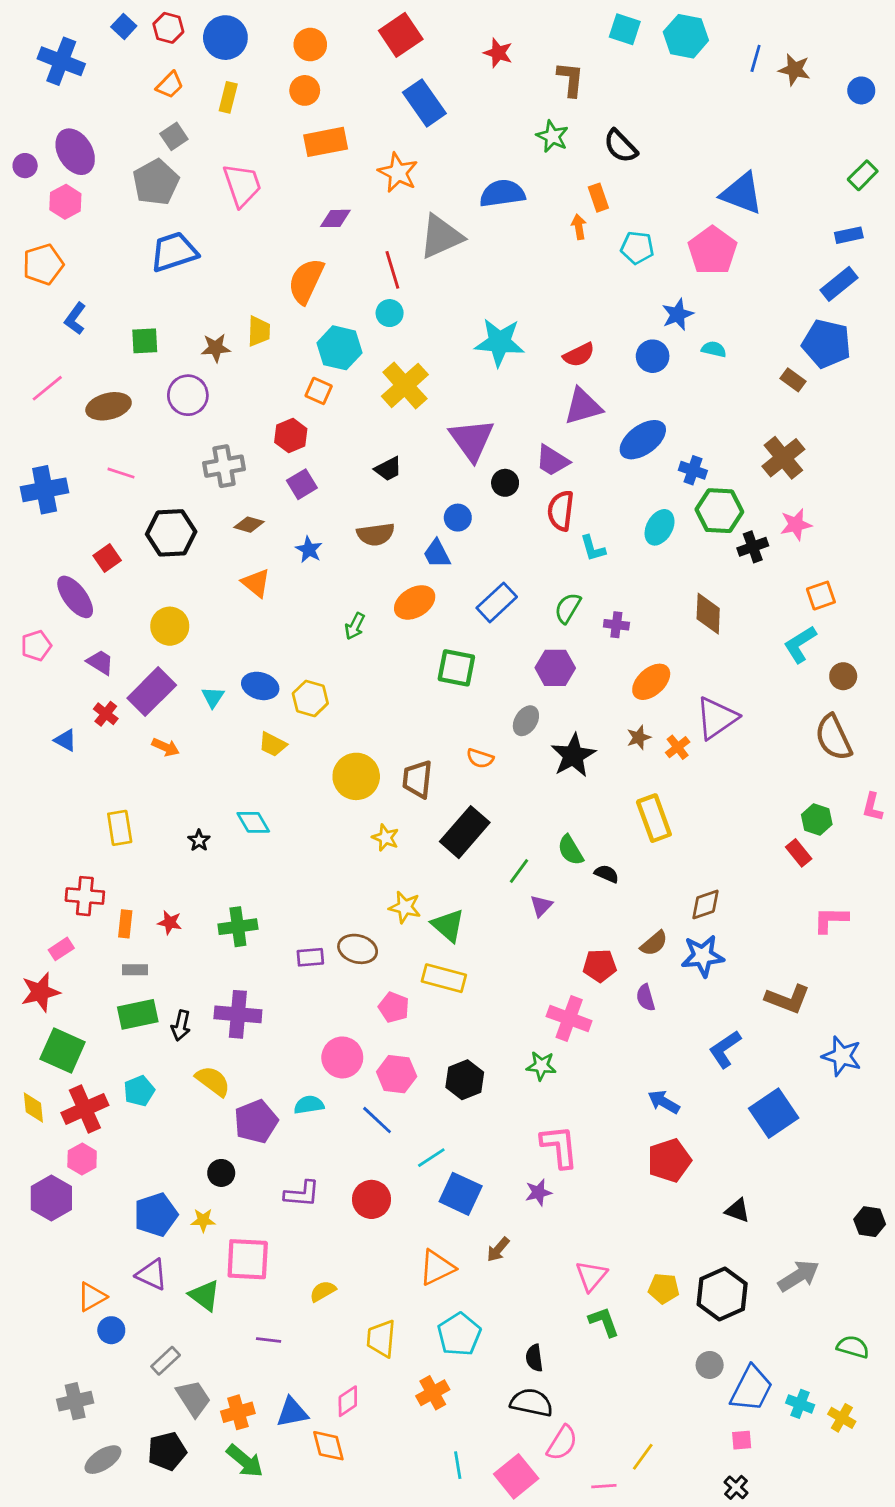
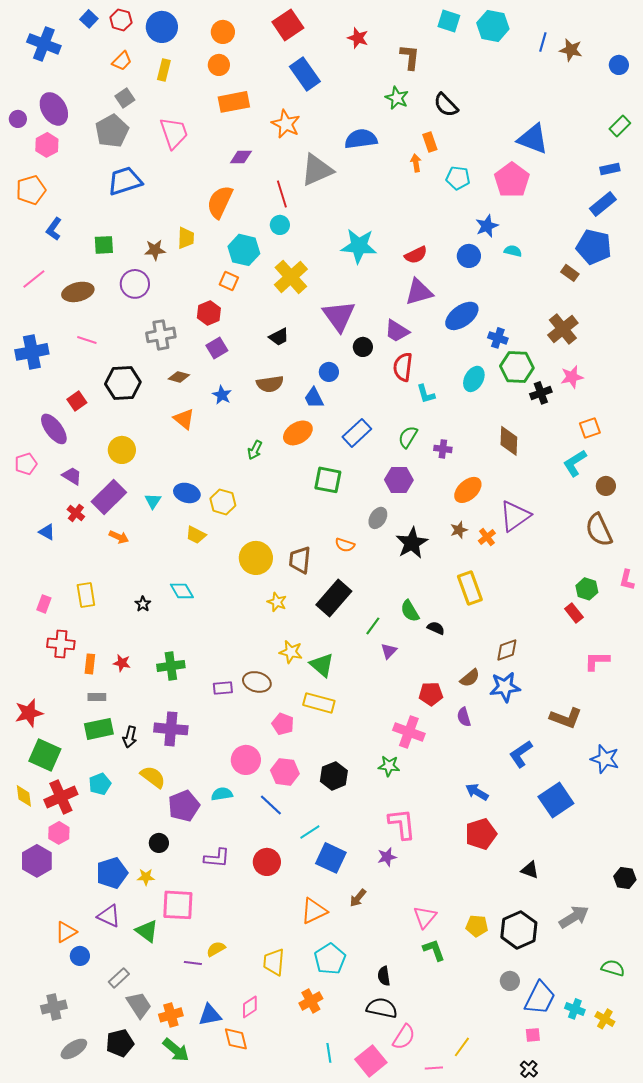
pink rectangle: (61, 949) -> (44, 604), moved, turned -36
yellow semicircle: (323, 1291) -> (216, 949), moved

